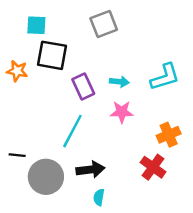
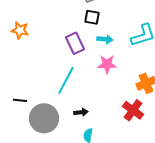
black square: (52, 55) -> (92, 17), moved, size x0.6
black arrow: (90, 170) -> (81, 112), size x0.6

